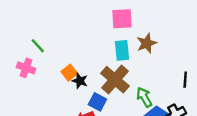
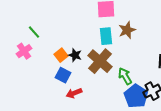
pink cross: (26, 68) -> (24, 51), turned 35
black star: (80, 81) -> (75, 55), moved
blue square: (97, 102) -> (63, 75), moved

